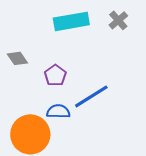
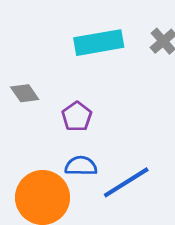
blue line: (91, 96) -> (126, 182), moved

